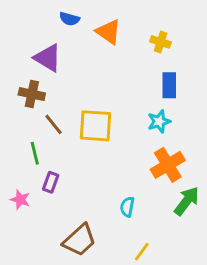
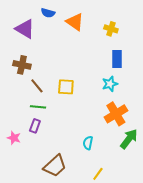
purple triangle: (48, 58) -> (25, 29), moved
yellow square: (95, 126) -> (66, 87), size x0.7
green line: (35, 153) -> (38, 107), moved, turned -70

